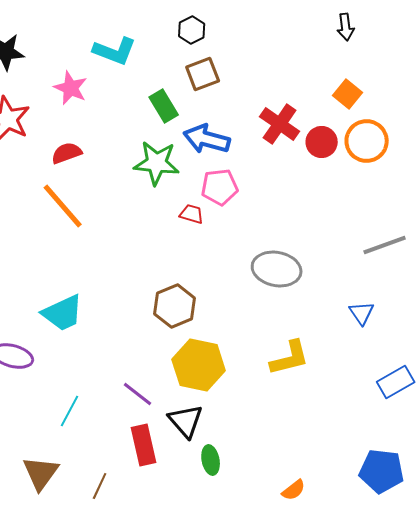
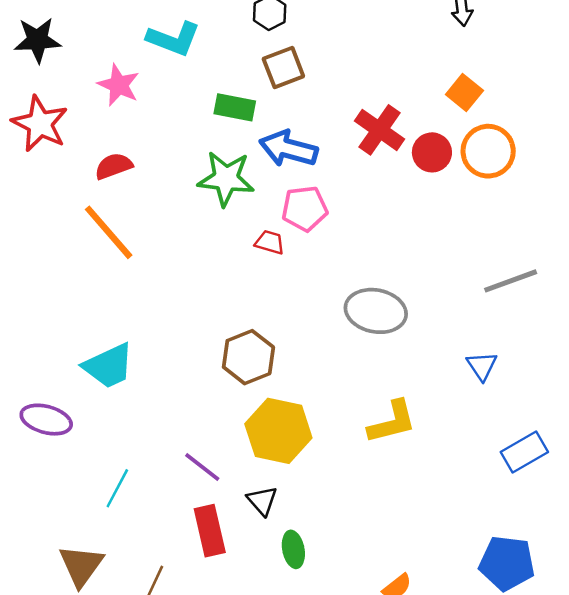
green rectangle: (164, 106) -> (235, 107), turned -48
black triangle: (186, 421) -> (262, 501), size x0.7

